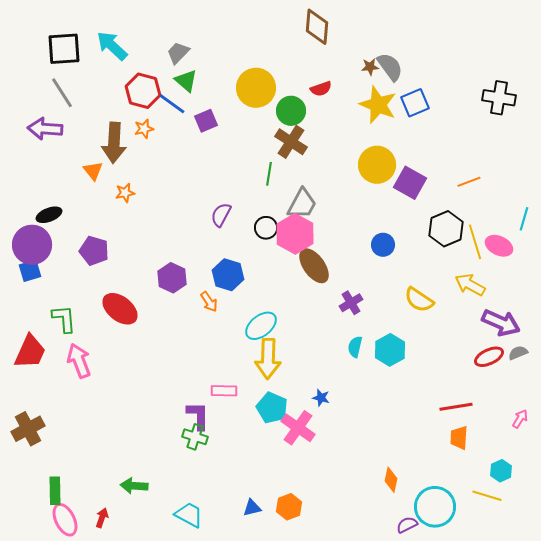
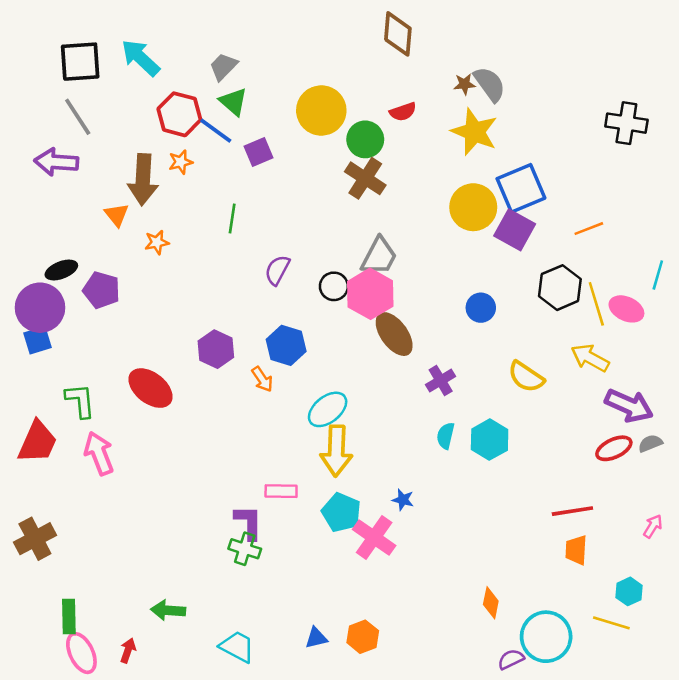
blue square: (415, 103) -> (521, 188), moved, size x1.4
green line: (269, 174) -> (232, 219), moved
purple pentagon: (94, 251) -> (102, 290), moved

